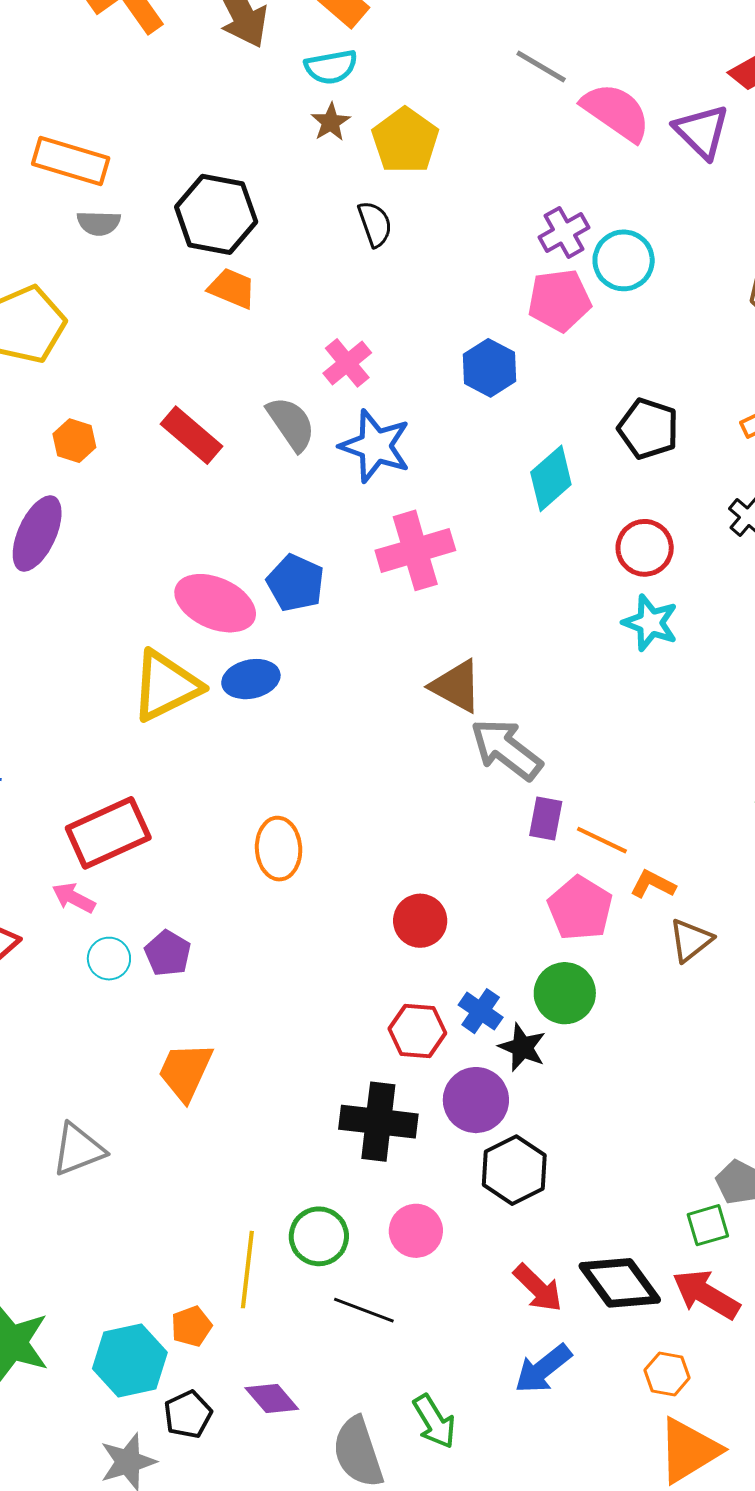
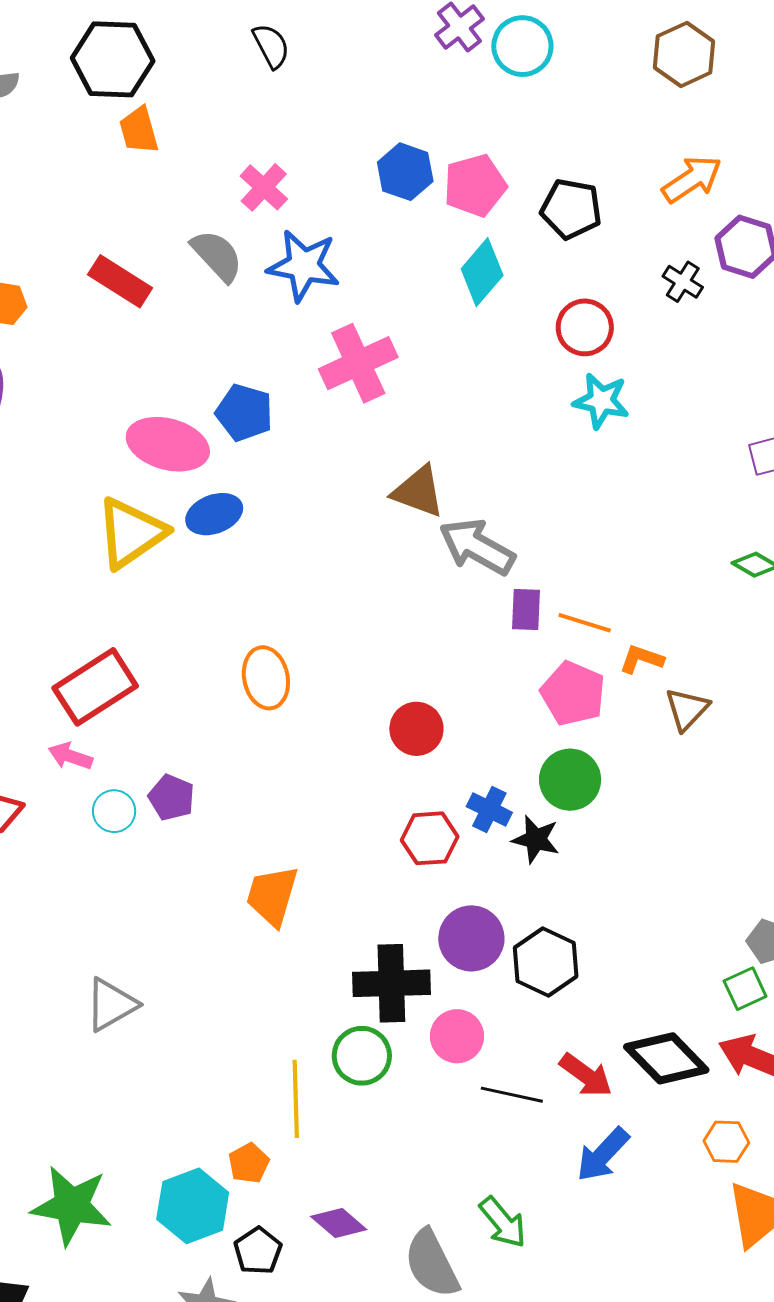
orange trapezoid: (232, 288) -> (139, 130), turned -120
pink pentagon: (559, 300) -> (475, 185), moved
orange trapezoid: (185, 1072) -> (272, 896), moved
purple circle: (476, 1100) -> (471, 938), moved
black cross: (378, 1122) -> (391, 983), moved
black line: (364, 1310) -> (512, 1095), moved

